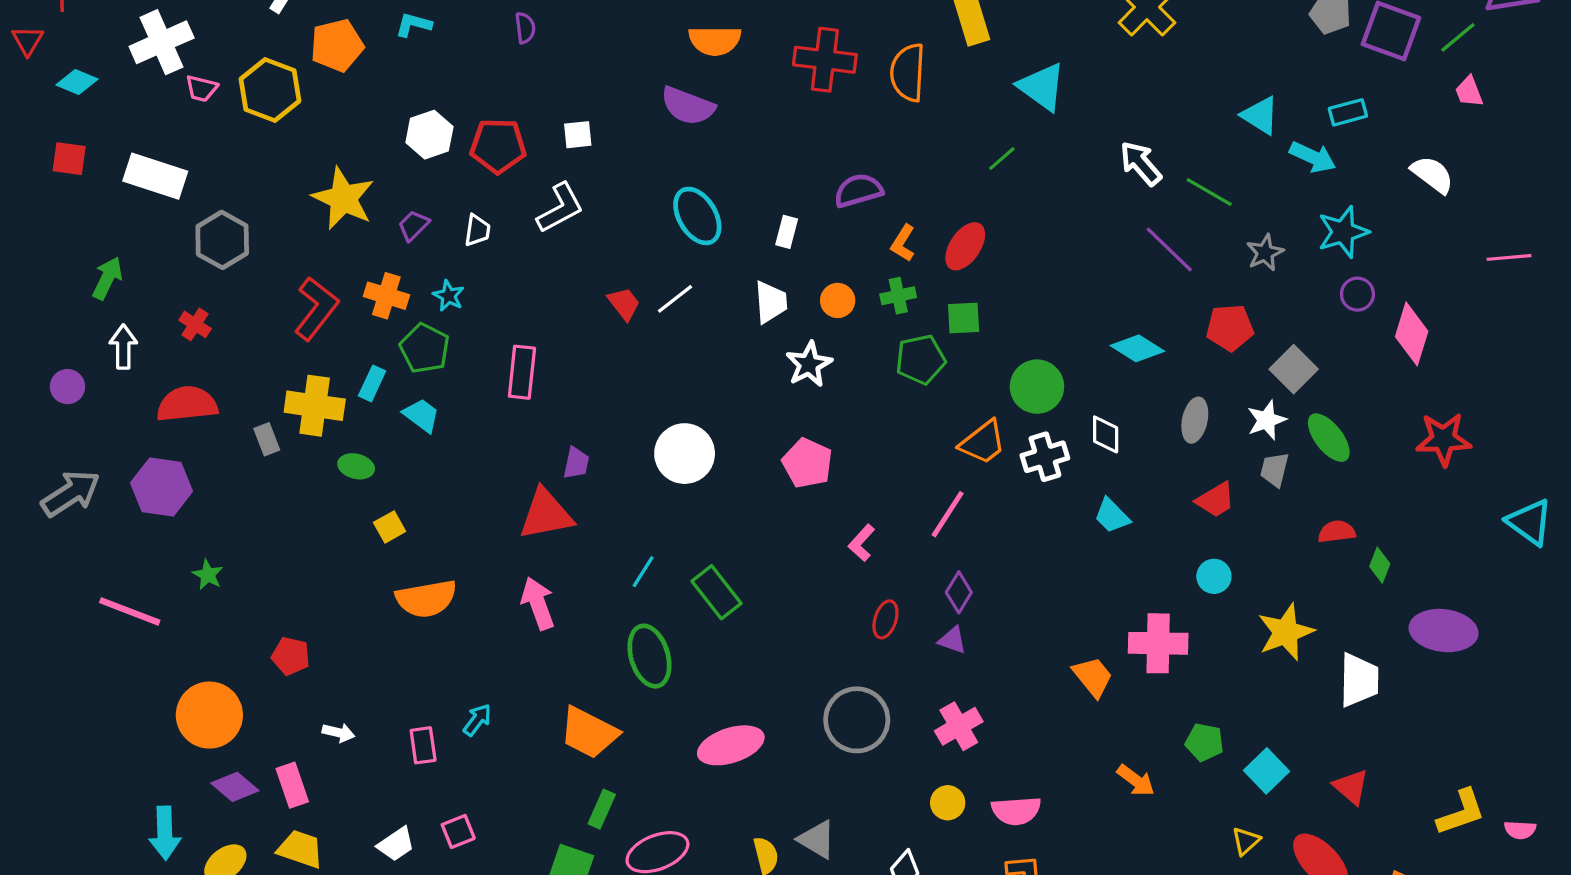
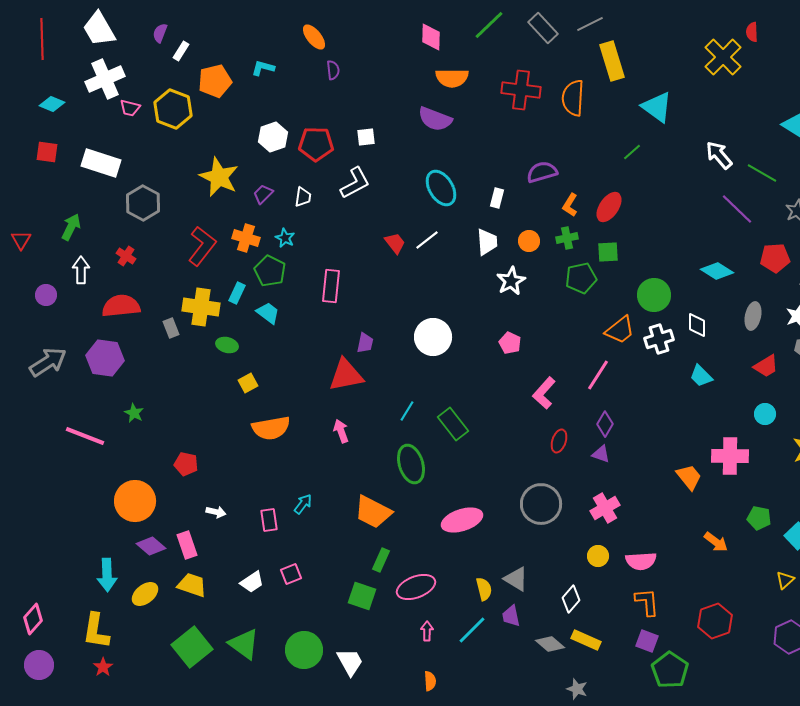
red triangle: (28, 41) -> (21, 240), moved
pink pentagon: (807, 463) -> (510, 343), size x0.7
pink L-shape: (862, 543) -> (544, 393), size x1.4
pink arrow: (538, 603) -> (341, 431), size x0.7

